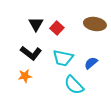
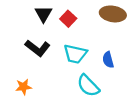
blue semicircle: (91, 63) -> (108, 60), turned -64
orange star: (25, 76) -> (24, 87), moved

